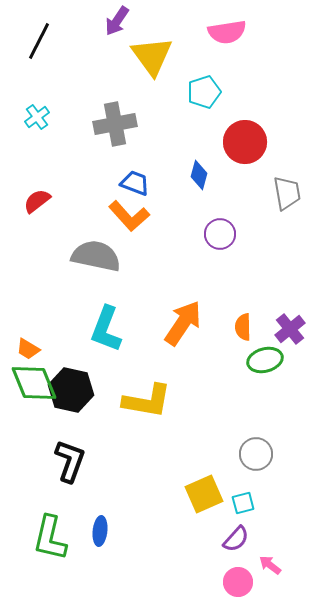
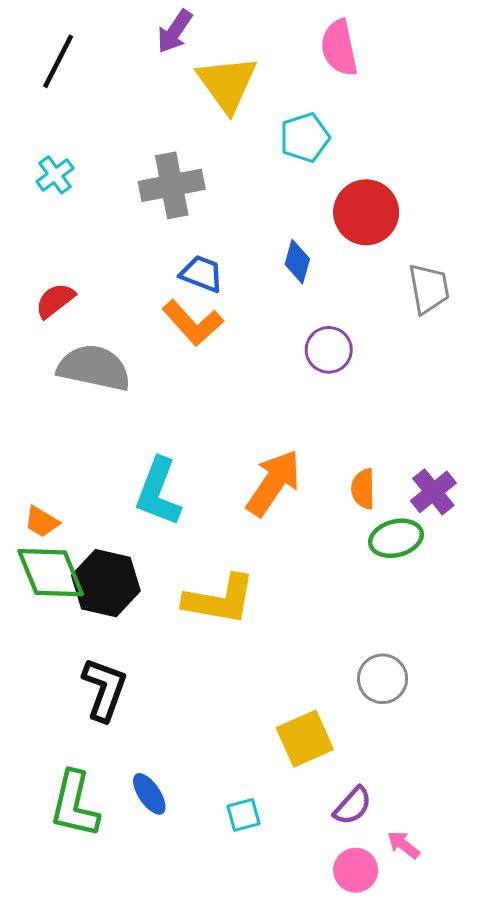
pink semicircle: (227, 32) -> (339, 48), turned 87
gray semicircle: (96, 256) -> (94, 368), moved
cyan square: (243, 503) -> (243, 815), moved
blue ellipse: (100, 531) -> (149, 794), turned -40

